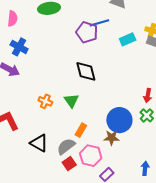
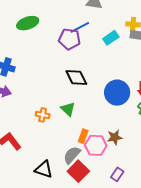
blue circle: (119, 120) -> (117, 93), moved
black triangle: (39, 143) -> (44, 169), moved
pink hexagon: (91, 156) -> (96, 145), moved
red square: (69, 164) -> (78, 171), size x1.5

